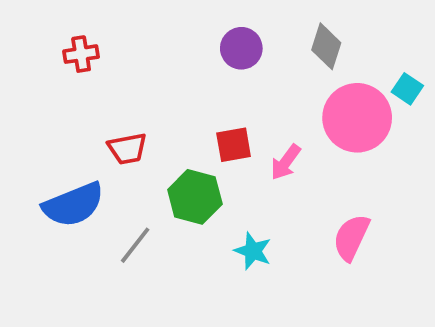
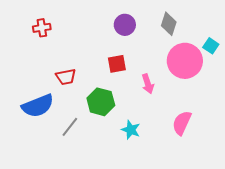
red square: (234, 145) -> (117, 64), moved
pink arrow: (286, 162) -> (148, 84), turned -54

